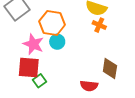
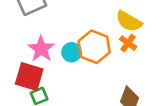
orange hexagon: (52, 23) -> (94, 47), moved

